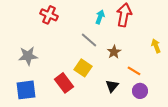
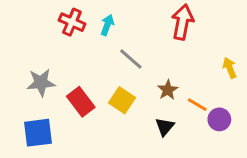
cyan arrow: (100, 17) -> (107, 25), moved
brown star: (114, 52) -> (168, 90), moved
red rectangle: (64, 83) -> (81, 102), moved
purple circle: (140, 91) -> (219, 119), moved

